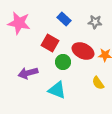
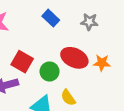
red square: (50, 43) -> (22, 62), moved
yellow semicircle: (98, 83) -> (68, 98), moved

